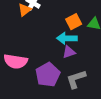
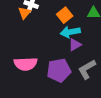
orange square: (74, 22) -> (65, 15), moved
purple pentagon: (48, 75) -> (59, 70), turned 30

